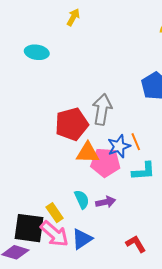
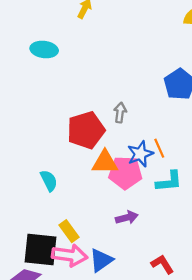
gray arrow: (102, 109) -> (120, 113), size x0.6
cyan semicircle: (82, 199) -> (49, 181), moved
pink arrow: (54, 234) -> (70, 255), turned -32

